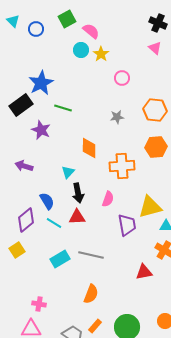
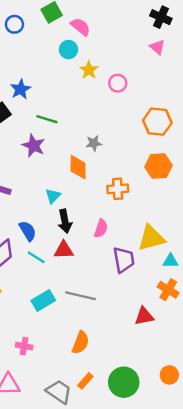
yellow star: (101, 54) -> (89, 70), moved
blue star: (41, 83) -> (20, 89), size x0.7
gray star: (117, 117) -> (94, 143), moved
purple star: (41, 130) -> (34, 146), moved
orange cross: (122, 166) -> (118, 189), size x0.7
pink cross: (39, 304) -> (24, 346), moved

